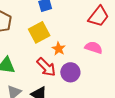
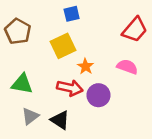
red arrow: (46, 67) -> (70, 88), turned -35

